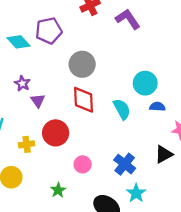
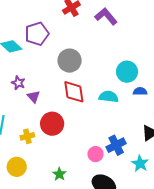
cyan semicircle: (122, 109) -> (109, 97), turned -48
pink circle: (83, 164) -> (96, 154), moved
blue cross: (125, 164) -> (116, 145), turned 30
cyan star: (136, 193) -> (140, 163), moved

